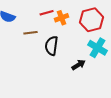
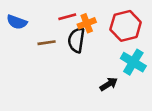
black semicircle: (52, 46) -> (76, 40), moved

